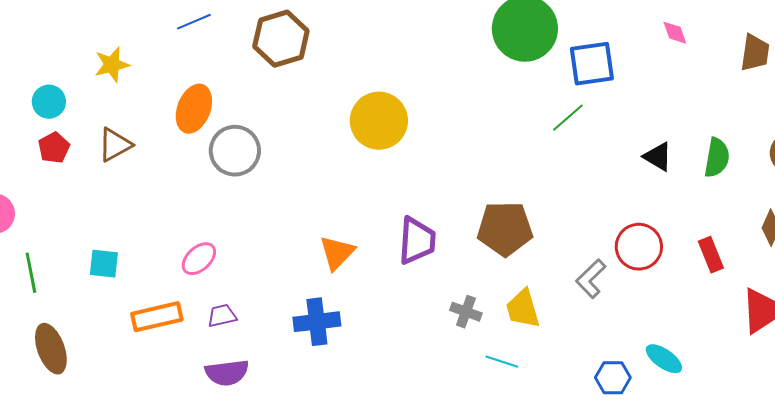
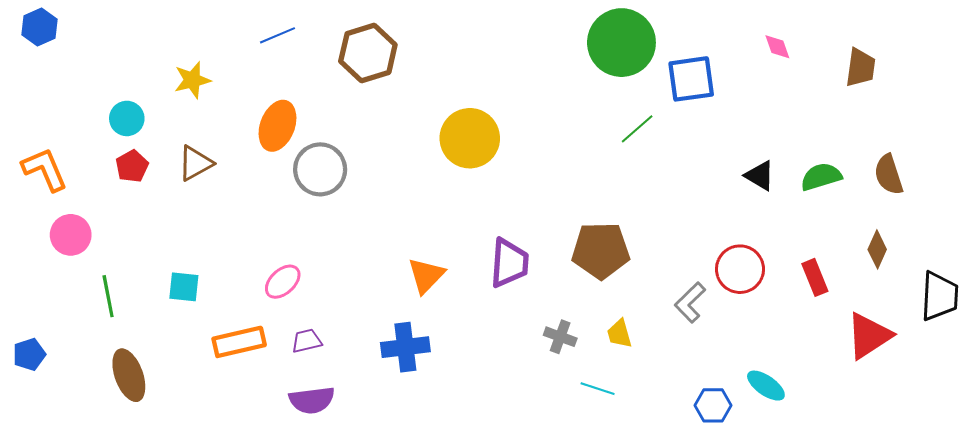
green line: (568, 118) -> (637, 129), moved
green semicircle: (717, 158) -> (821, 177), turned -117
yellow trapezoid: (523, 309) -> (619, 334), size x0.7

